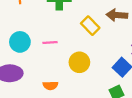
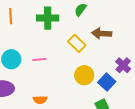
yellow circle: (79, 62) -> (84, 75), moved

